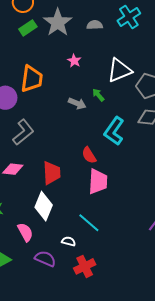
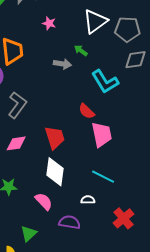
cyan L-shape: (114, 131) -> (105, 82), turned -52
red cross: (85, 266) -> (124, 218), moved

